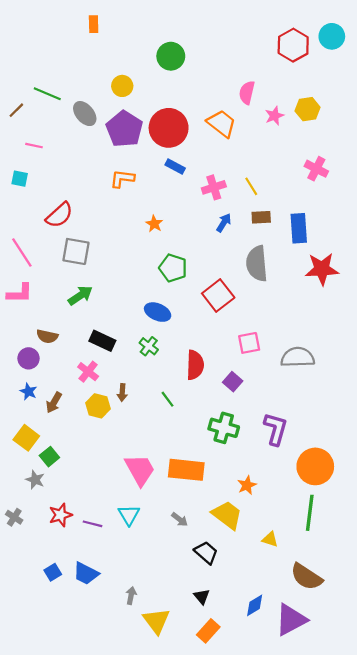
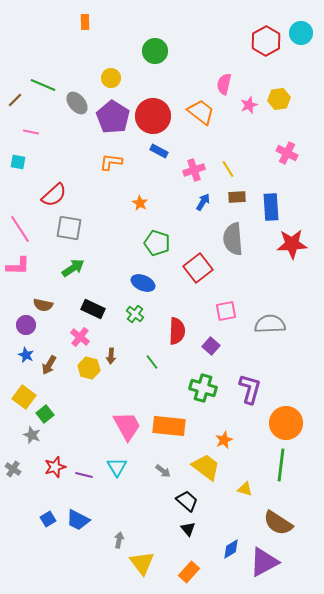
black triangle: (202, 597) -> (188, 529), moved

